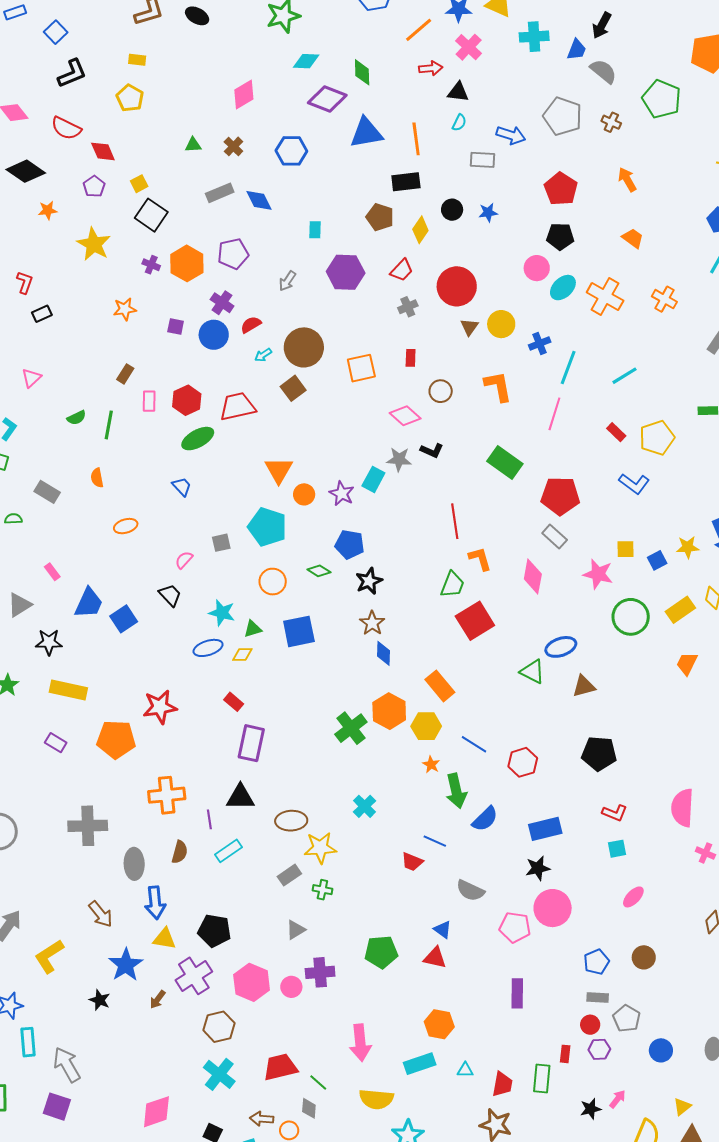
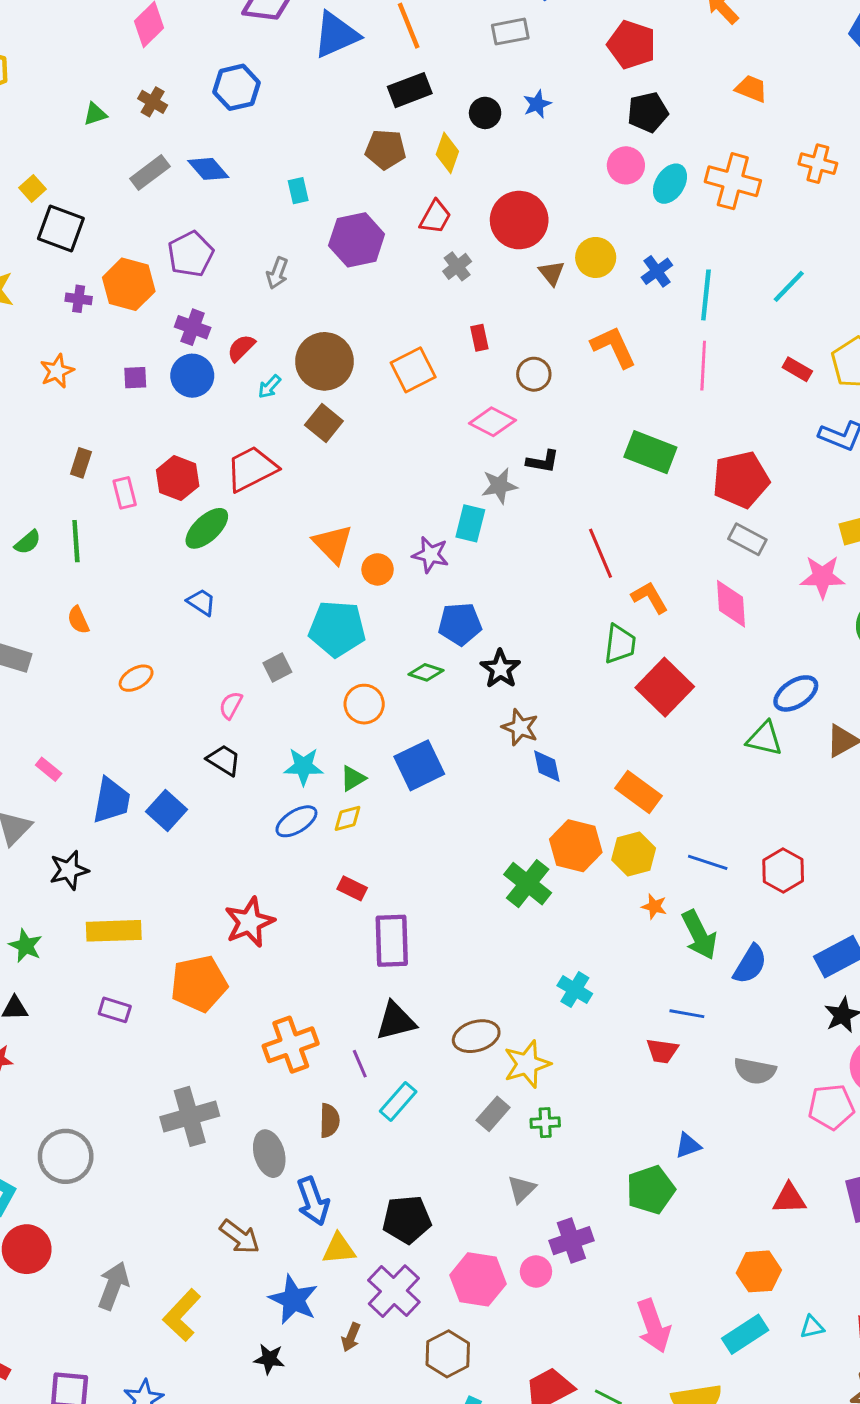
blue triangle: (443, 930) -> (688, 1146), moved, turned -42
red triangle: (435, 958) -> (789, 1198), moved

